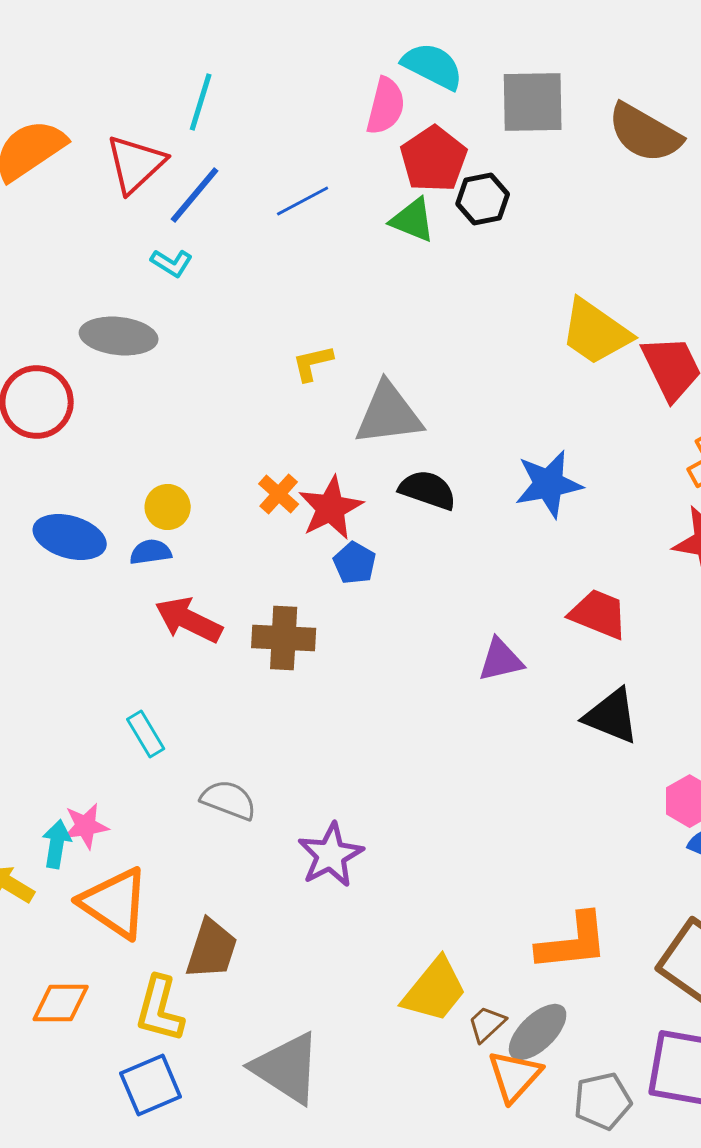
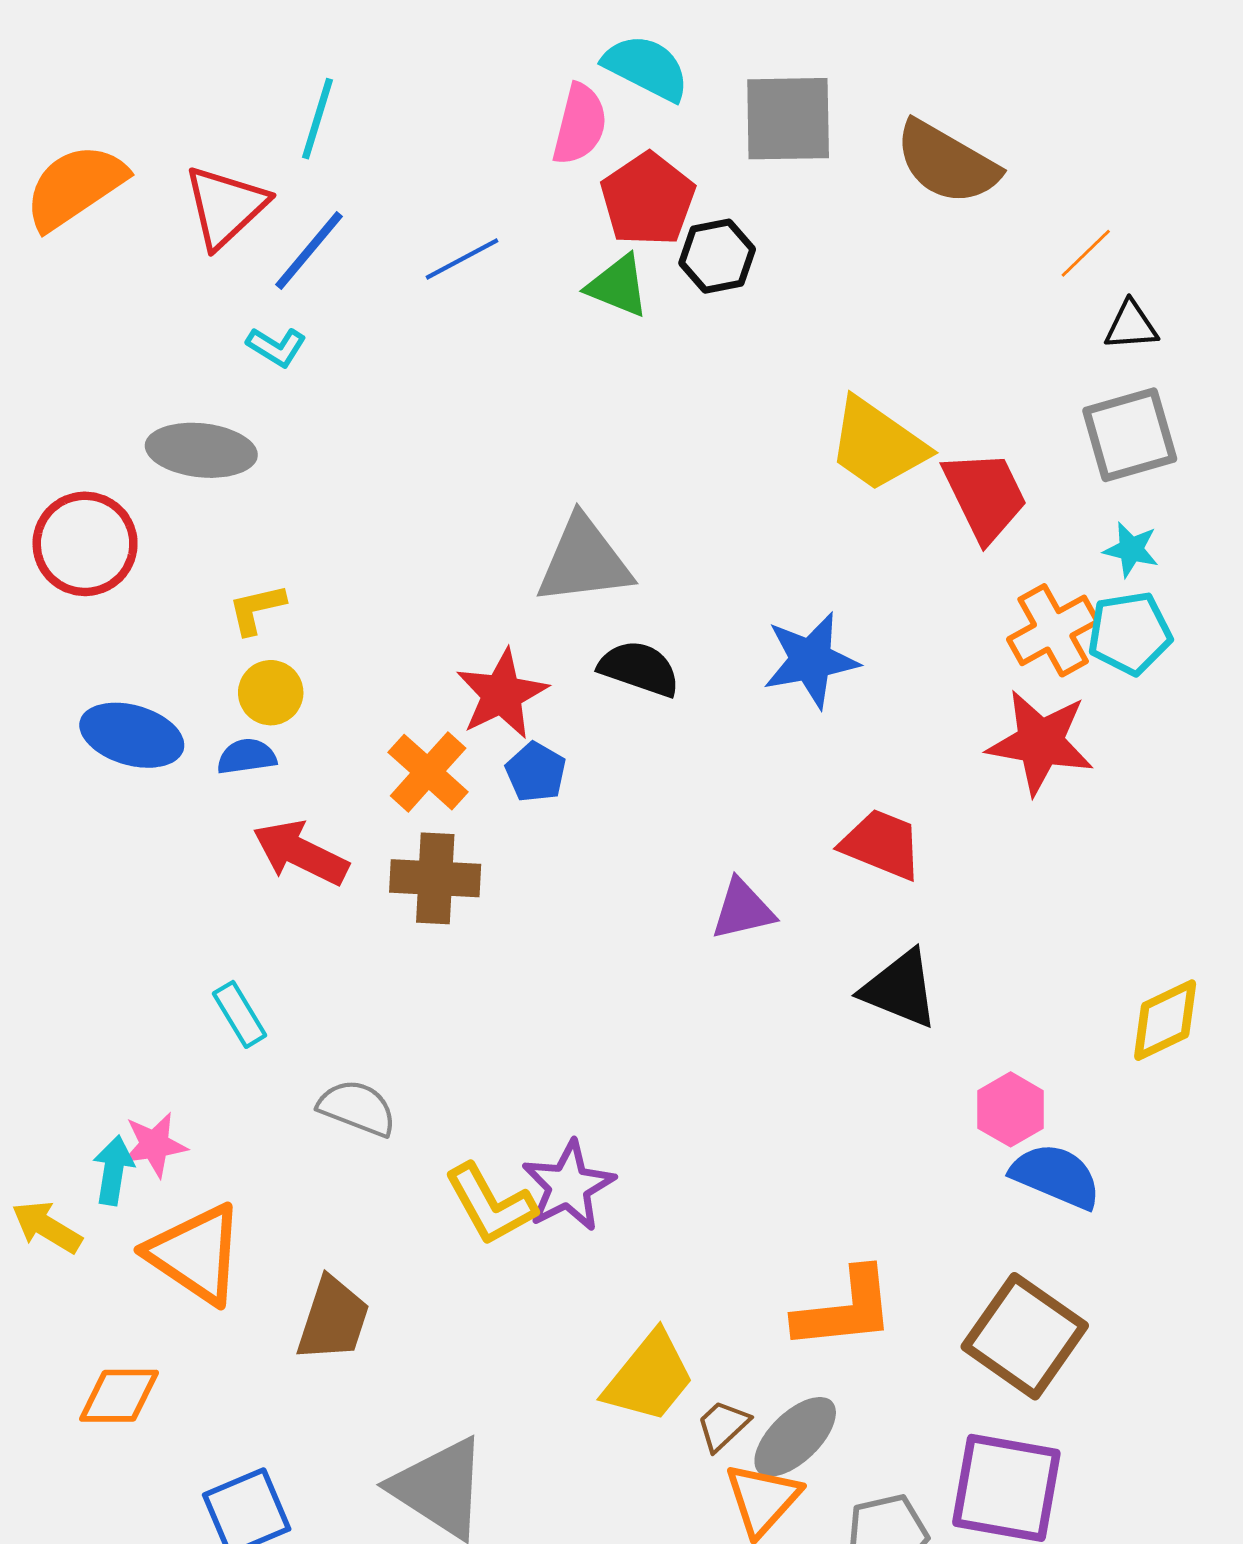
yellow L-shape: (313, 363) -> (257, 609), moved
orange cross: (279, 494) -> (428, 772), moved, size x1.4
purple star: (331, 855) -> (568, 1186), moved
yellow L-shape: (160, 1009) -> (490, 1204), moved, turned -44

